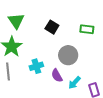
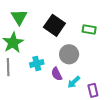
black square: (52, 27) -> (54, 25), size x1.5

